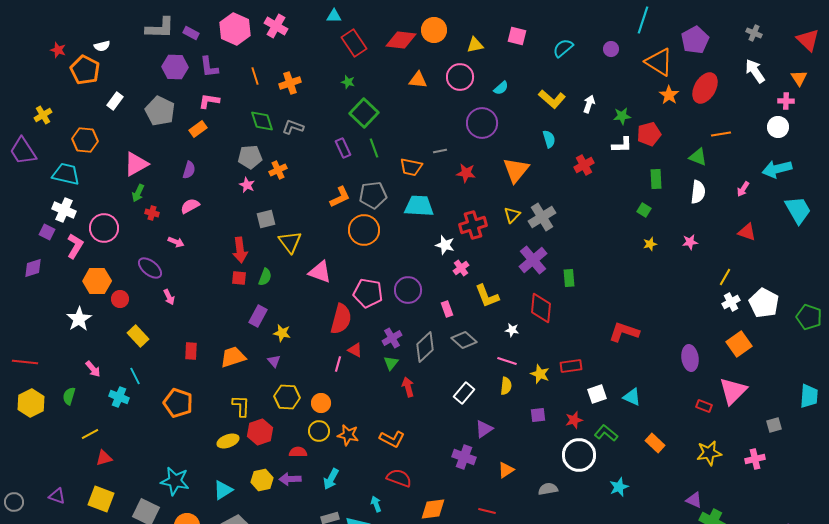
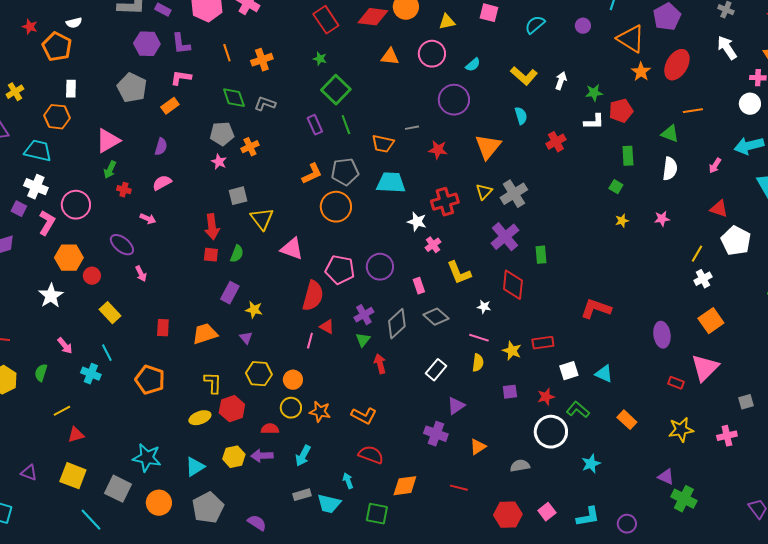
white rectangle: (115, 101) -> (71, 89), moved, turned -36
white pentagon: (764, 303) -> (736, 241), moved

